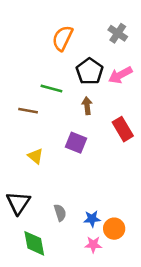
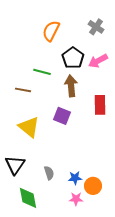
brown arrow: (87, 106) -> (71, 86), size x1.5
red rectangle: (123, 129) -> (100, 105), turned 30
yellow triangle: (35, 156) -> (29, 127), size x1.6

